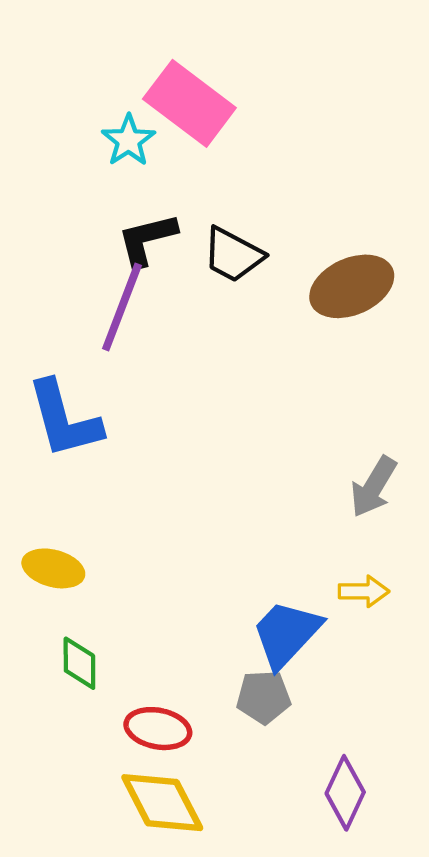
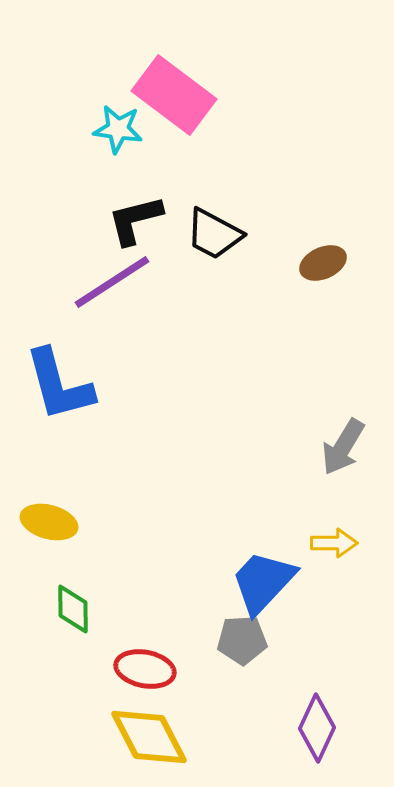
cyan star: (128, 140) -> (118, 129), turned -30
brown ellipse: (352, 286) -> (323, 263), size x0.6
purple line: (122, 307) -> (112, 282), turned 36

